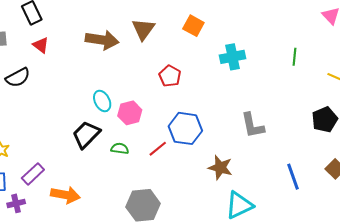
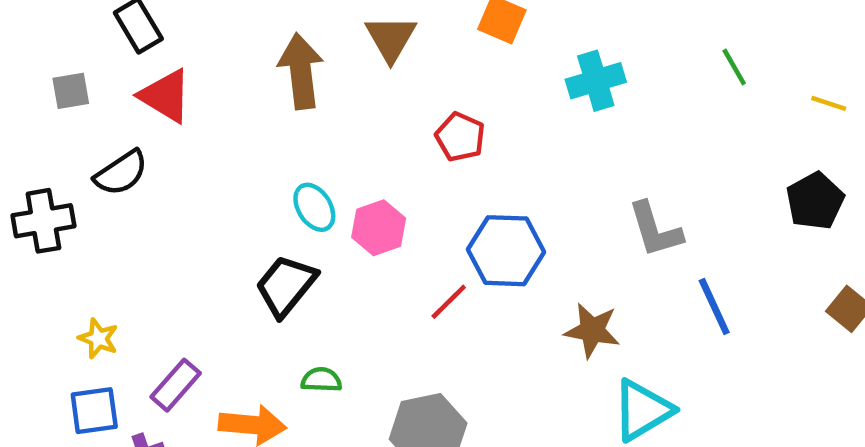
brown arrow: (102, 40) -> (301, 71), turned -100
red triangle: (41, 45) -> (165, 96), size x1.5
green line: (295, 57) -> (734, 67), turned -30
green semicircle: (120, 149) -> (321, 380), moved
blue line: (293, 177) -> (714, 307), moved

